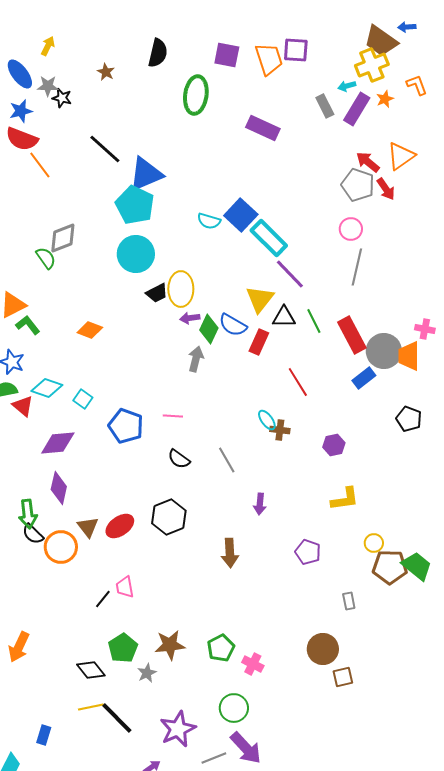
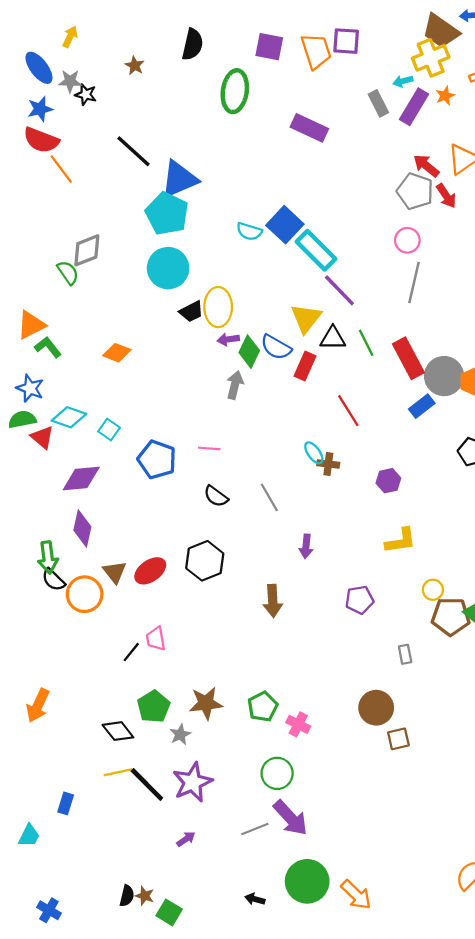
purple pentagon: (308, 552) -> (359, 600), turned -30
purple star: (178, 729) -> (193, 782), moved

